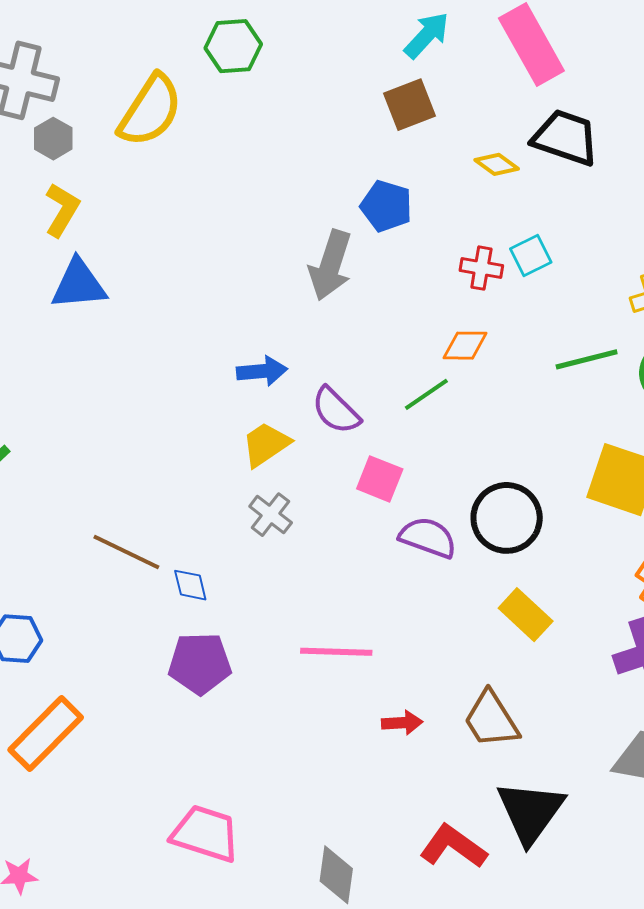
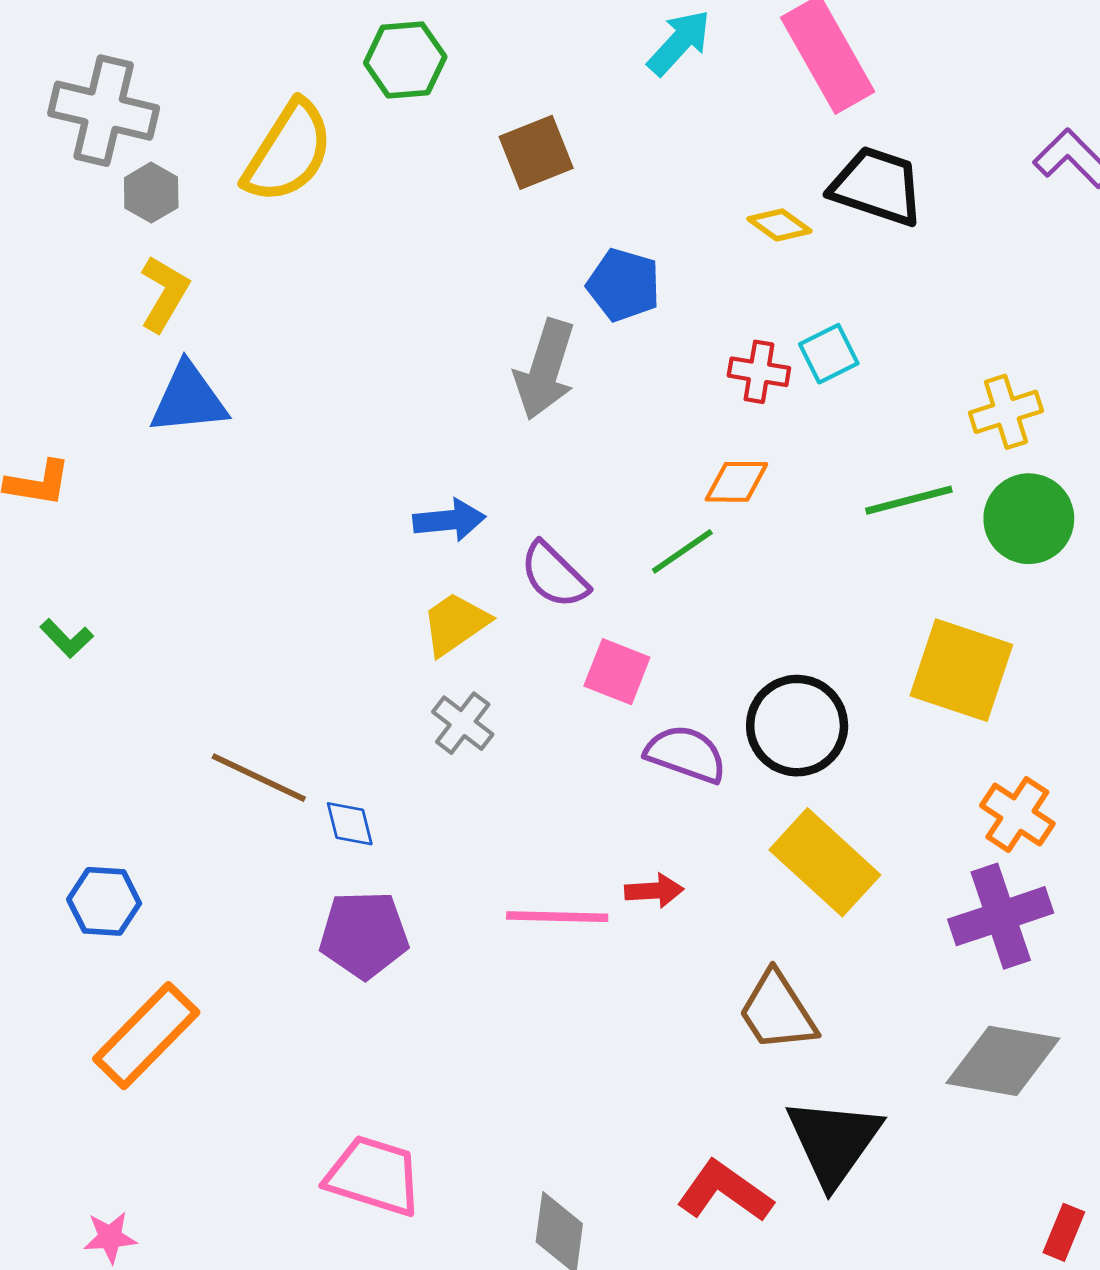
brown square: (409, 105) -> (536, 152), moved
yellow rectangle: (526, 615) -> (825, 862), size x1.4
red arrow: (402, 723) -> (654, 891), moved

